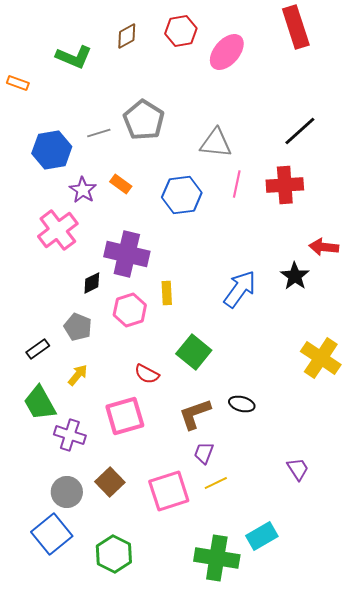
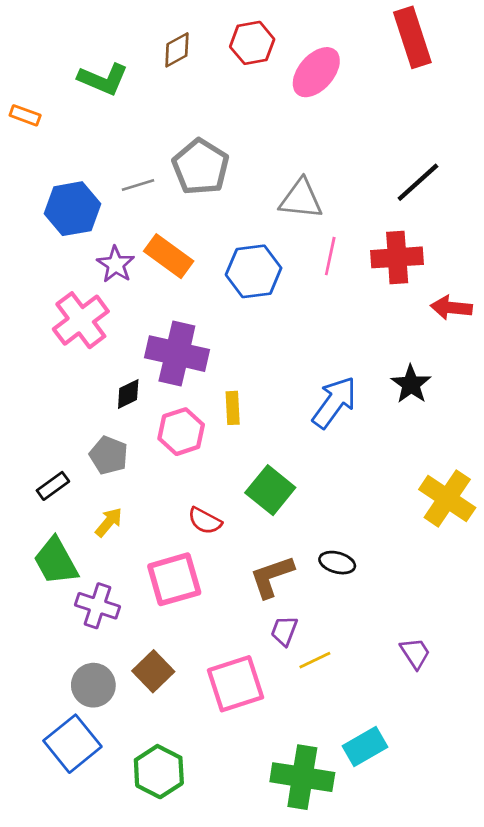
orange rectangle: (121, 184) -> (169, 256), size x1.6
red arrow: (324, 247) -> (451, 308), moved
yellow line: (216, 483) -> (315, 660), moved

